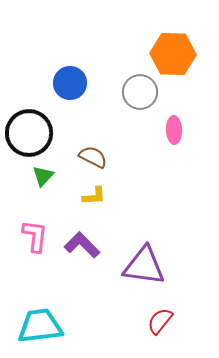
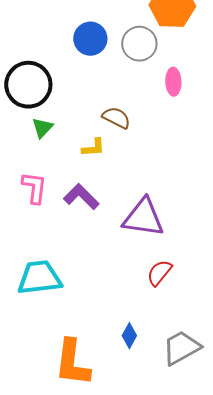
blue circle: (70, 83) -> (90, 39), moved
brown semicircle: (93, 157) -> (116, 118), moved

